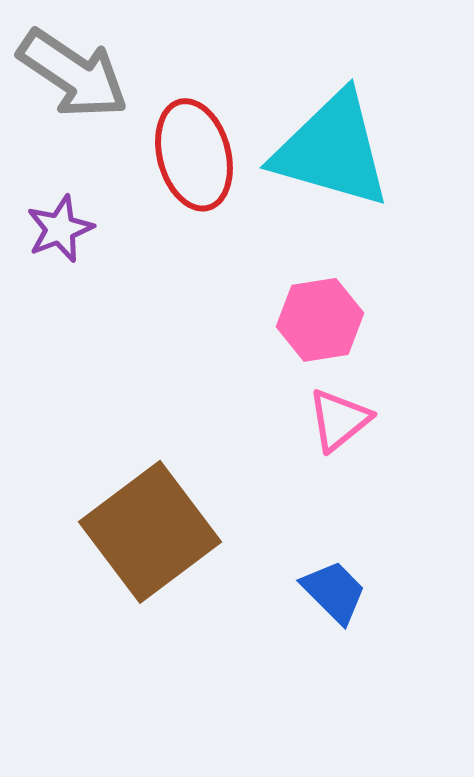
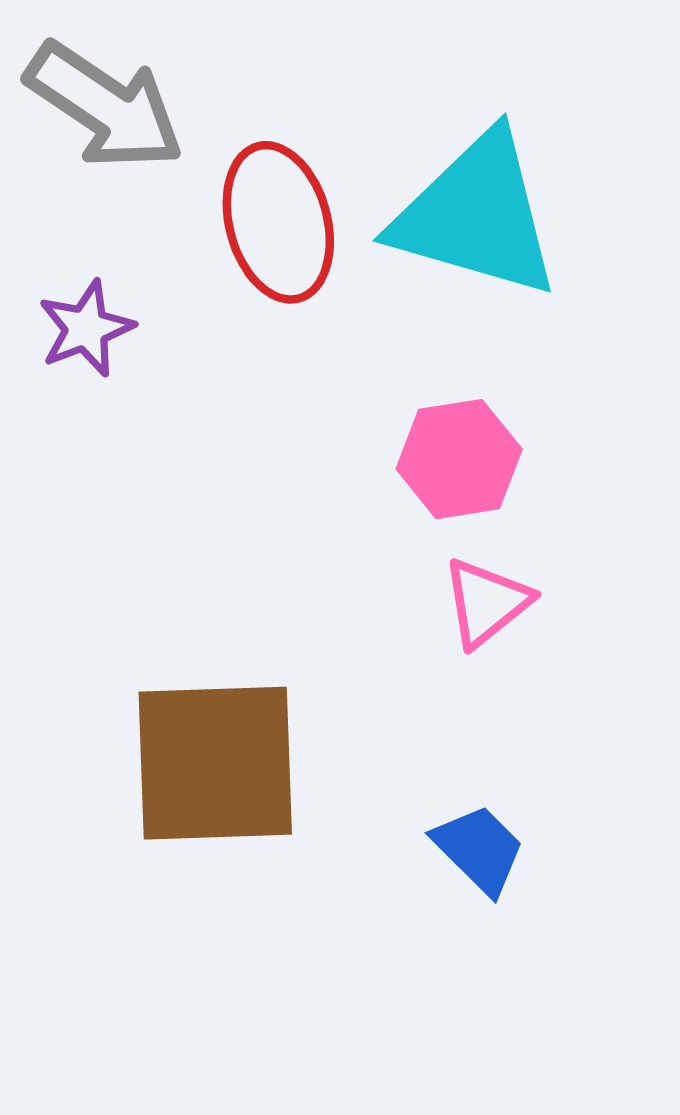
brown square: (150, 532) -> (215, 763), turned 35

